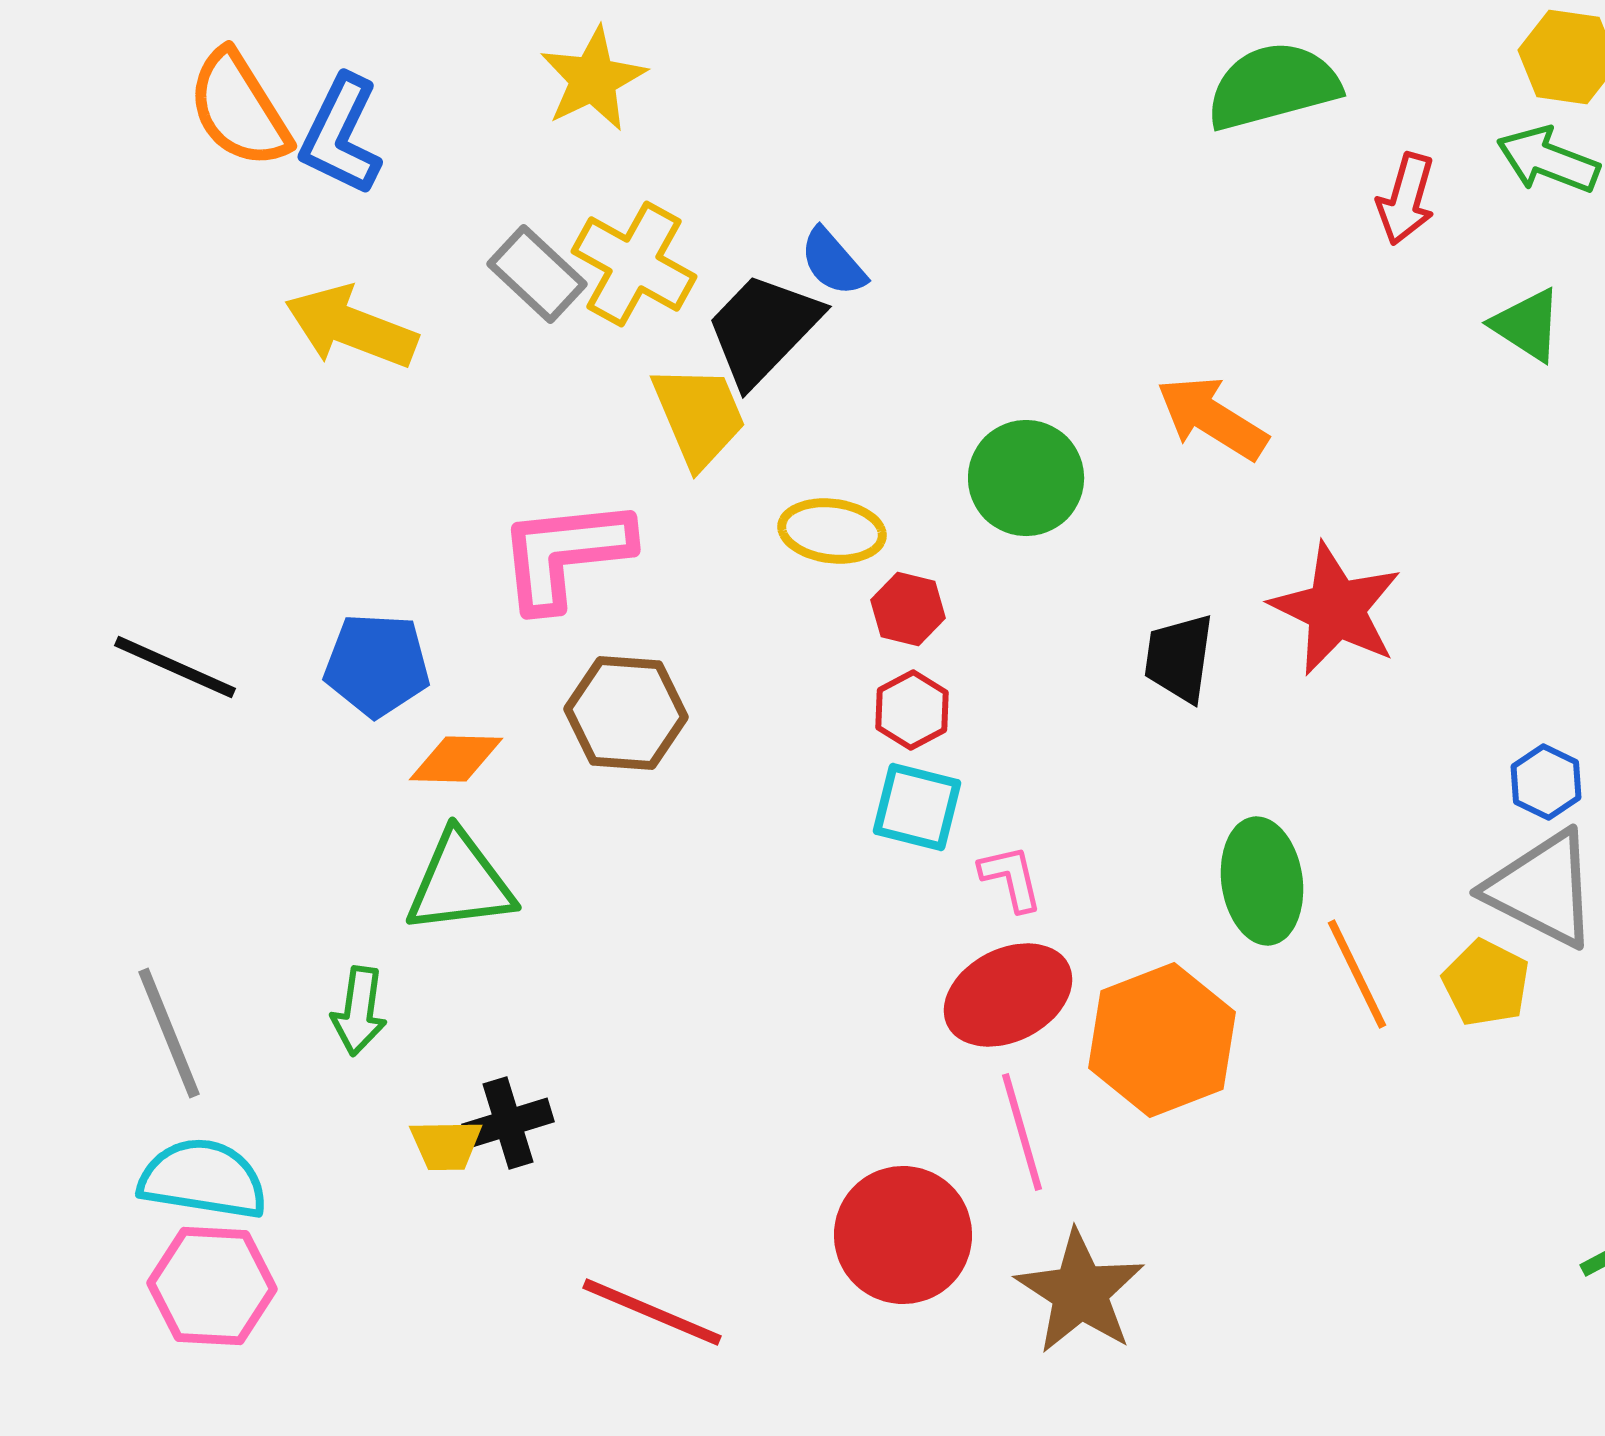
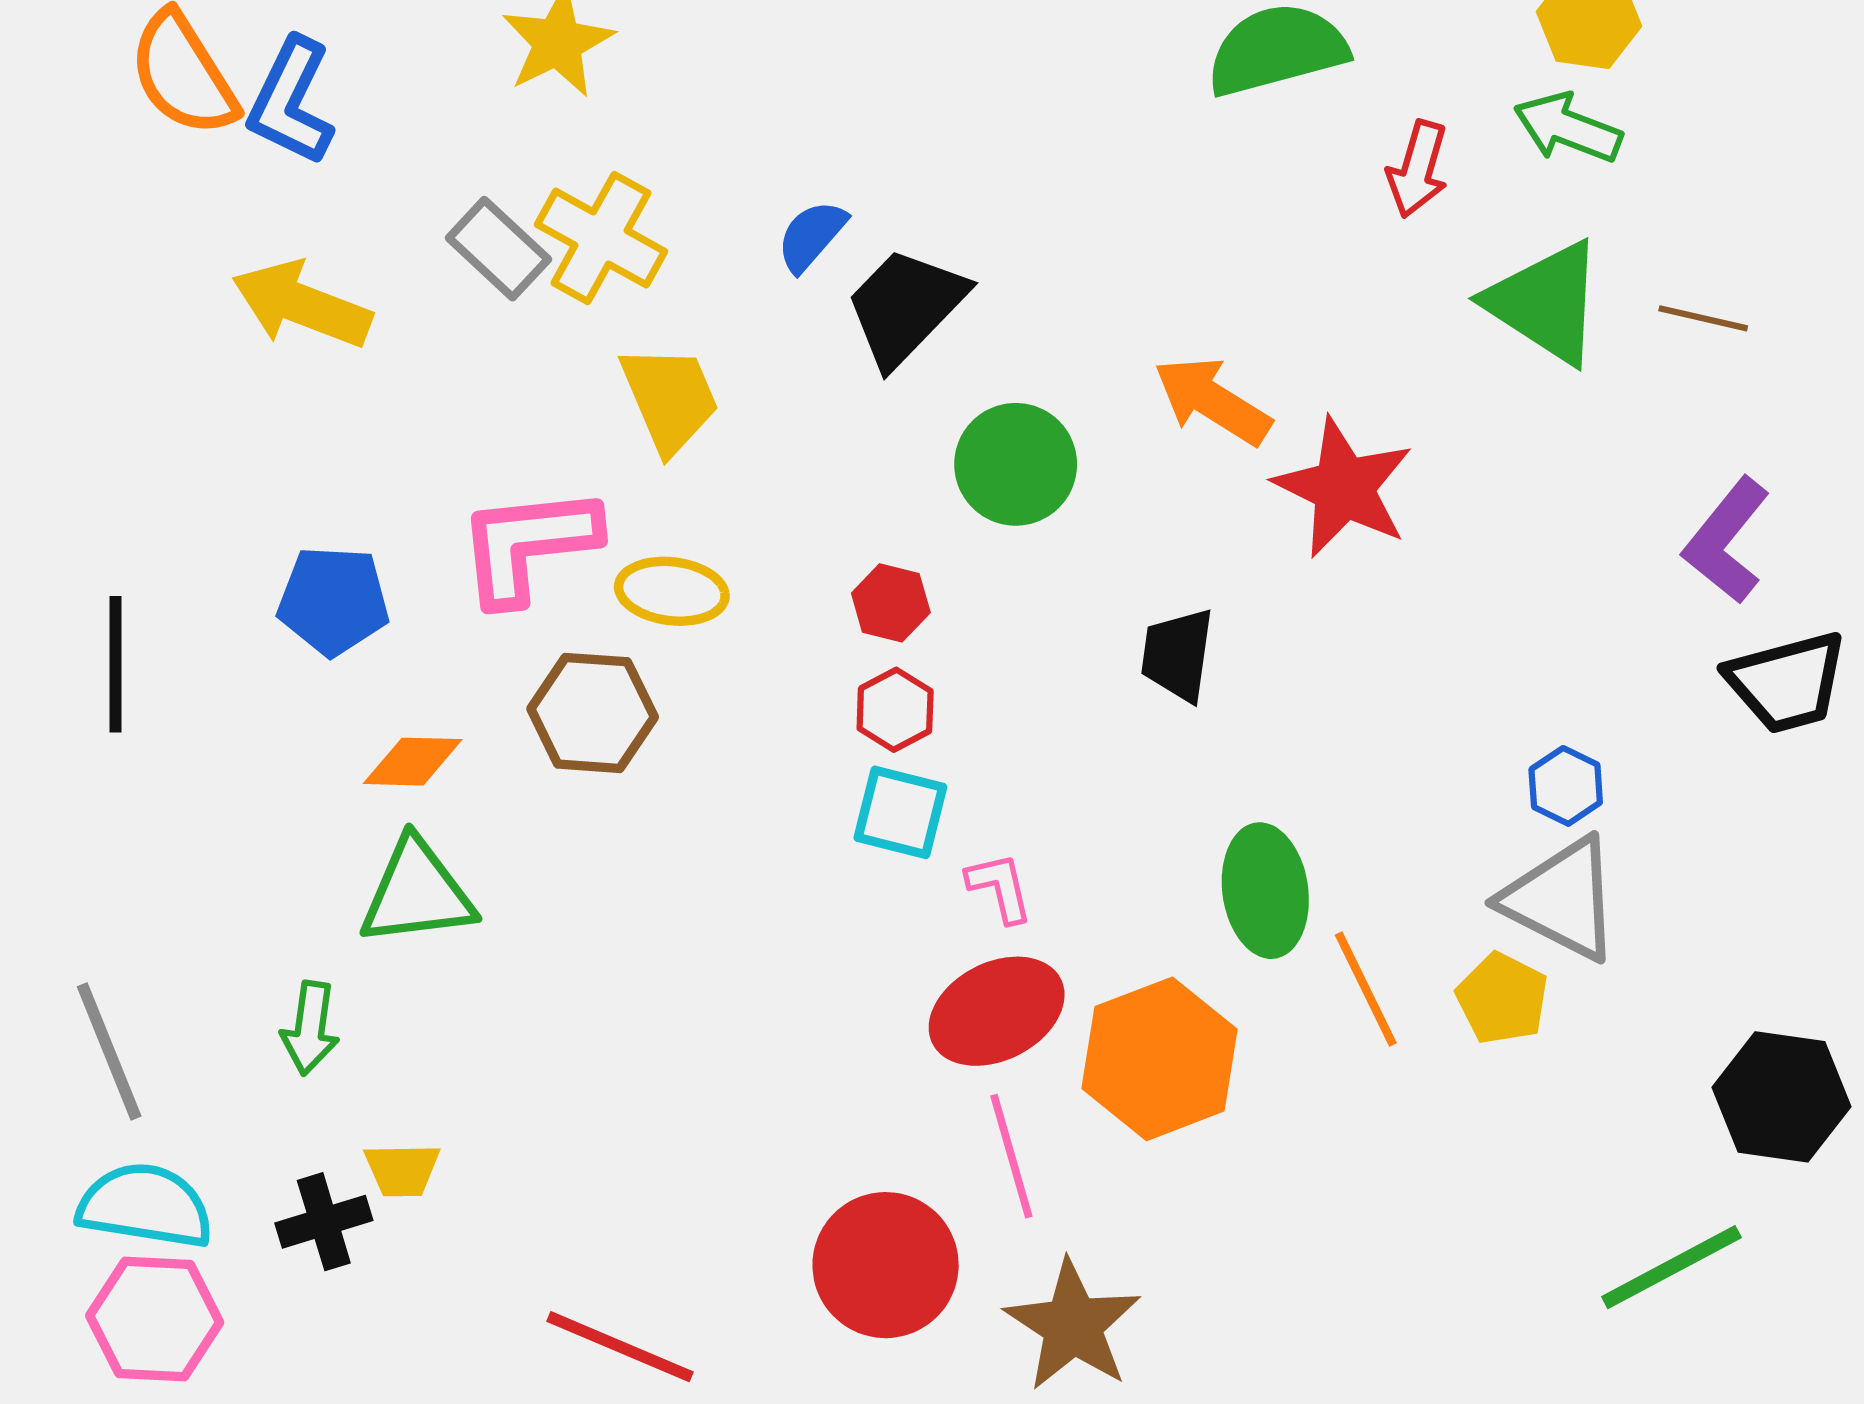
blue semicircle: (833, 262) -> (811, 236), turned 82
green triangle: (1527, 325) -> (1546, 302), size x1.6
black trapezoid: (763, 329) -> (906, 307), moved
yellow ellipse: (832, 531) -> (672, 591), moved
red star: (1336, 609) -> (1344, 488), moved
blue pentagon: (377, 665) -> (333, 601), moved
black line: (175, 667) -> (115, 664), turned 66
black cross: (508, 1123) -> (324, 1222), moved

